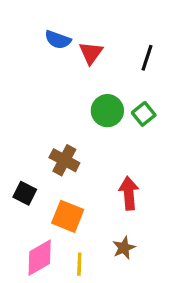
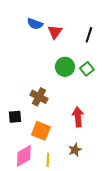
black square: (25, 193) -> (15, 117), turned -32

